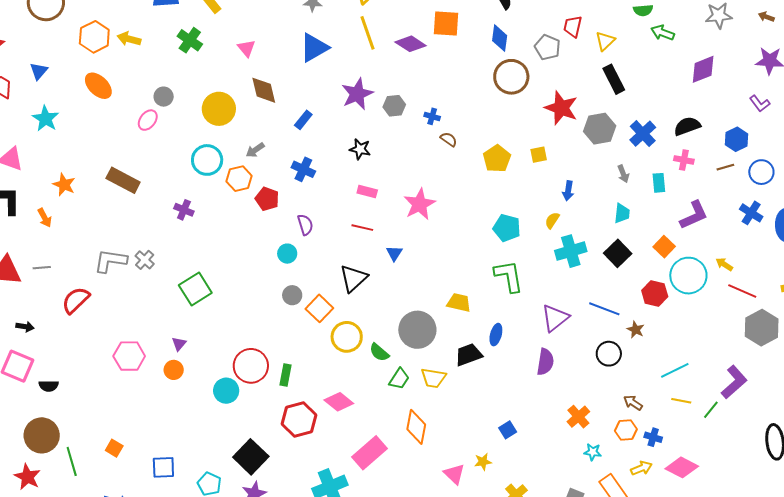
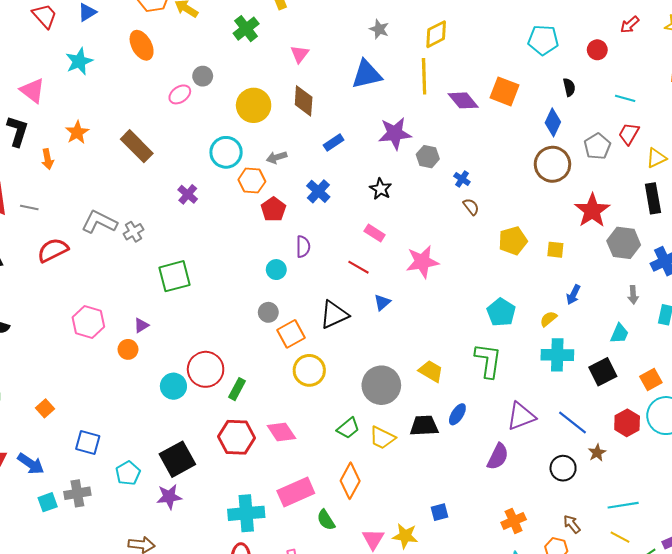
green semicircle: (379, 352) -> (326, 520), moved
yellow star: (483, 462) -> (405, 536), size x1.4

